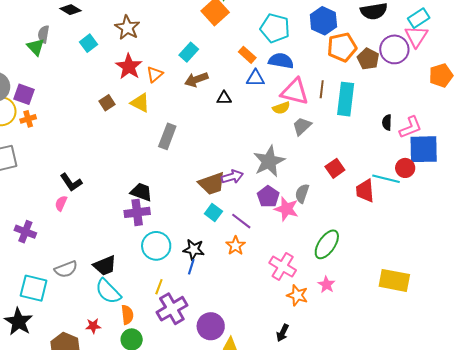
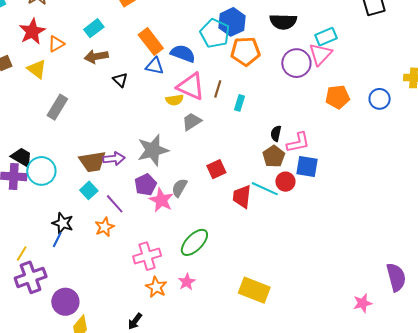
cyan pentagon: (275, 28) -> (215, 33), moved
orange rectangle: (247, 55) -> (151, 42), size x1.5
brown pentagon: (368, 59) -> (274, 156), moved
black triangle: (224, 98) -> (120, 80), turned 35
cyan rectangle: (346, 99) -> (240, 103), size x0.5
blue square: (424, 149) -> (307, 166), size x0.7
cyan circle: (156, 246) -> (41, 171), moved
pink cross: (283, 266) -> (147, 256), turned 32

